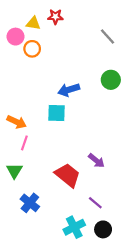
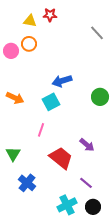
pink circle: (16, 37) -> (11, 51), moved
green circle: (111, 80) -> (100, 97), moved
cyan square: (57, 113) -> (51, 102), turned -30
orange arrow: (17, 122) -> (15, 98), moved
pink line: (24, 143) -> (41, 130), moved

